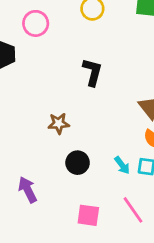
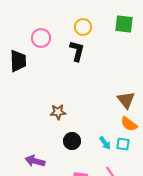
black L-shape: (92, 72) -> (77, 51), moved
purple arrow: (28, 190) -> (35, 161), turned -48

